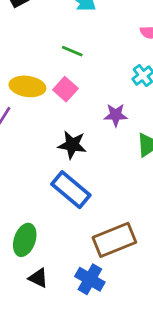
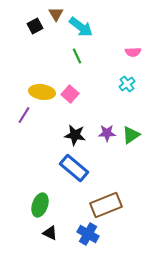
green line: (72, 51) -> (77, 56), moved, turned 42
purple star: (116, 115) -> (107, 133), moved

